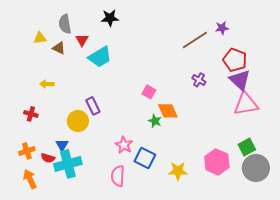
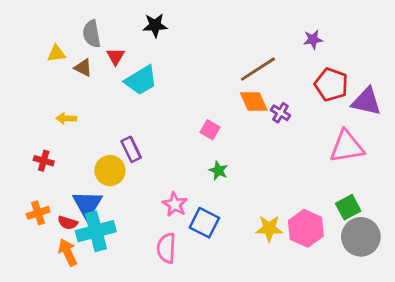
brown line: (195, 40) -> (258, 69), moved
purple triangle: (240, 80) -> (366, 101), moved, turned -30
orange diamond: (168, 111) -> (254, 101), moved
blue triangle: (62, 145) -> (87, 204), size x1.6
yellow star: (178, 171) -> (269, 228), moved
orange arrow: (30, 179) -> (68, 252), moved

